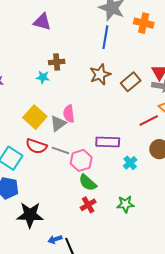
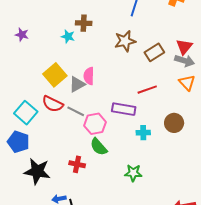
red line: (149, 120) -> (147, 90), moved
cyan cross: (130, 163) -> (143, 133), turned 32
red cross: (88, 205) -> (77, 164), moved, turned 35

